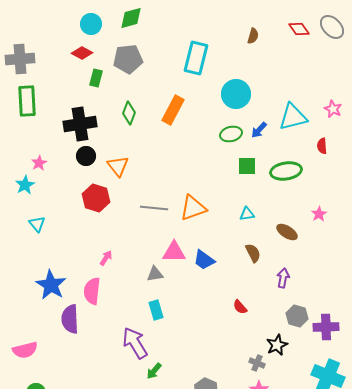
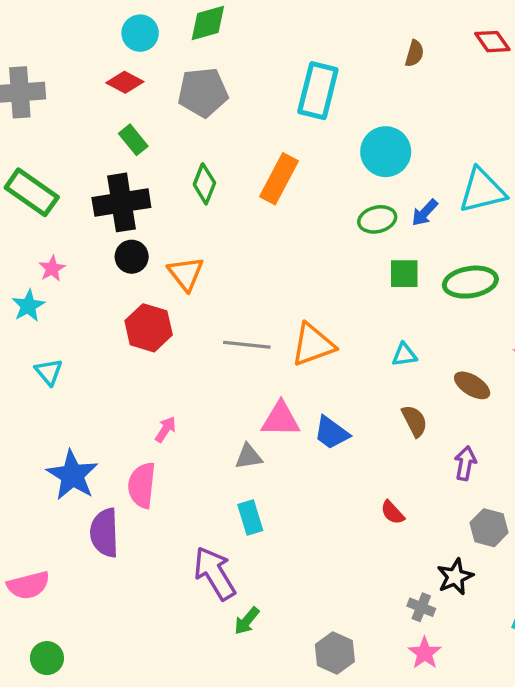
green rectangle: (96, 78) -> (133, 140), moved, turned -54
green rectangle: (27, 101) -> (32, 192), moved, turned -52

